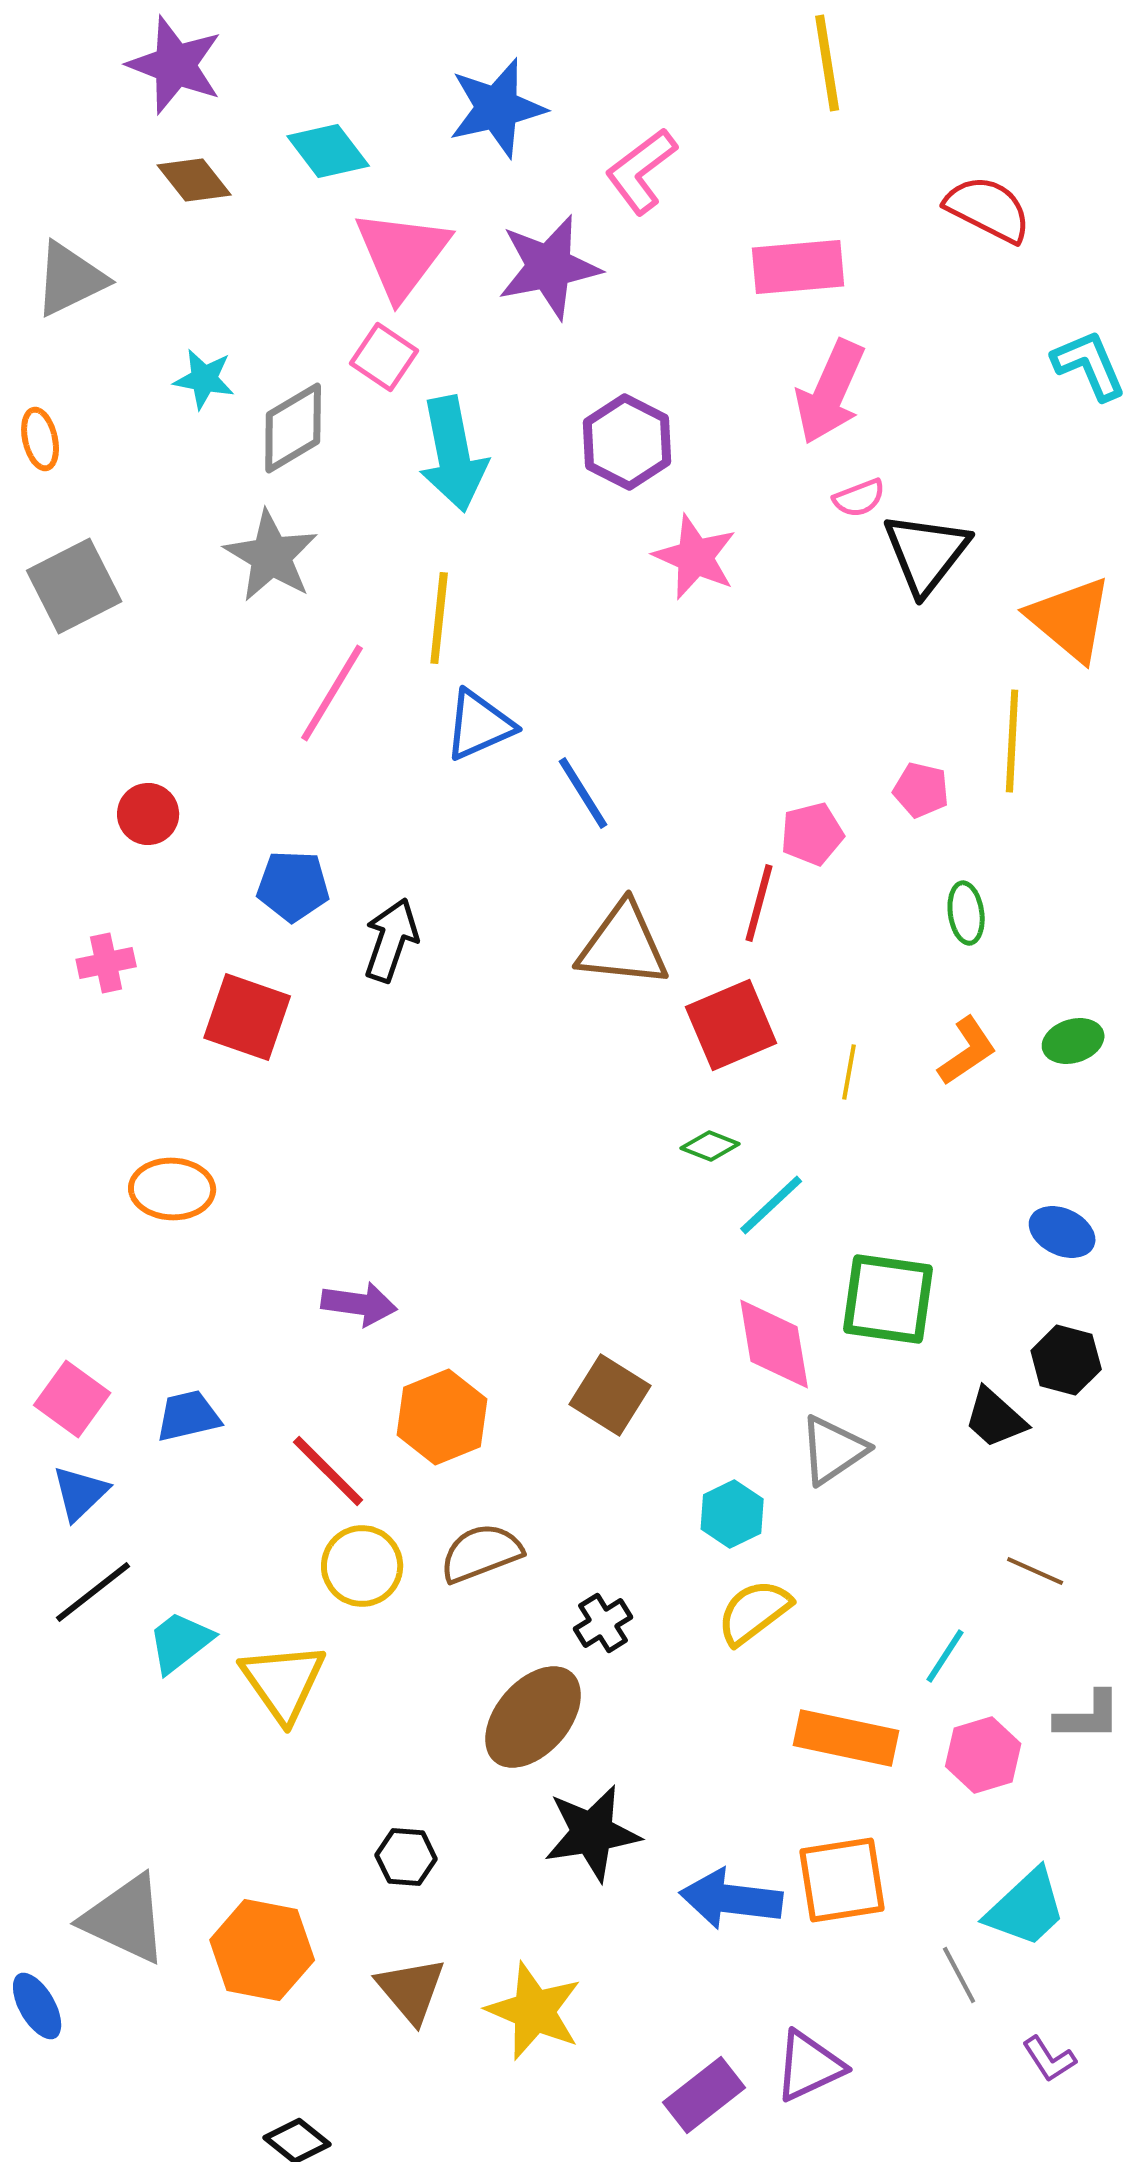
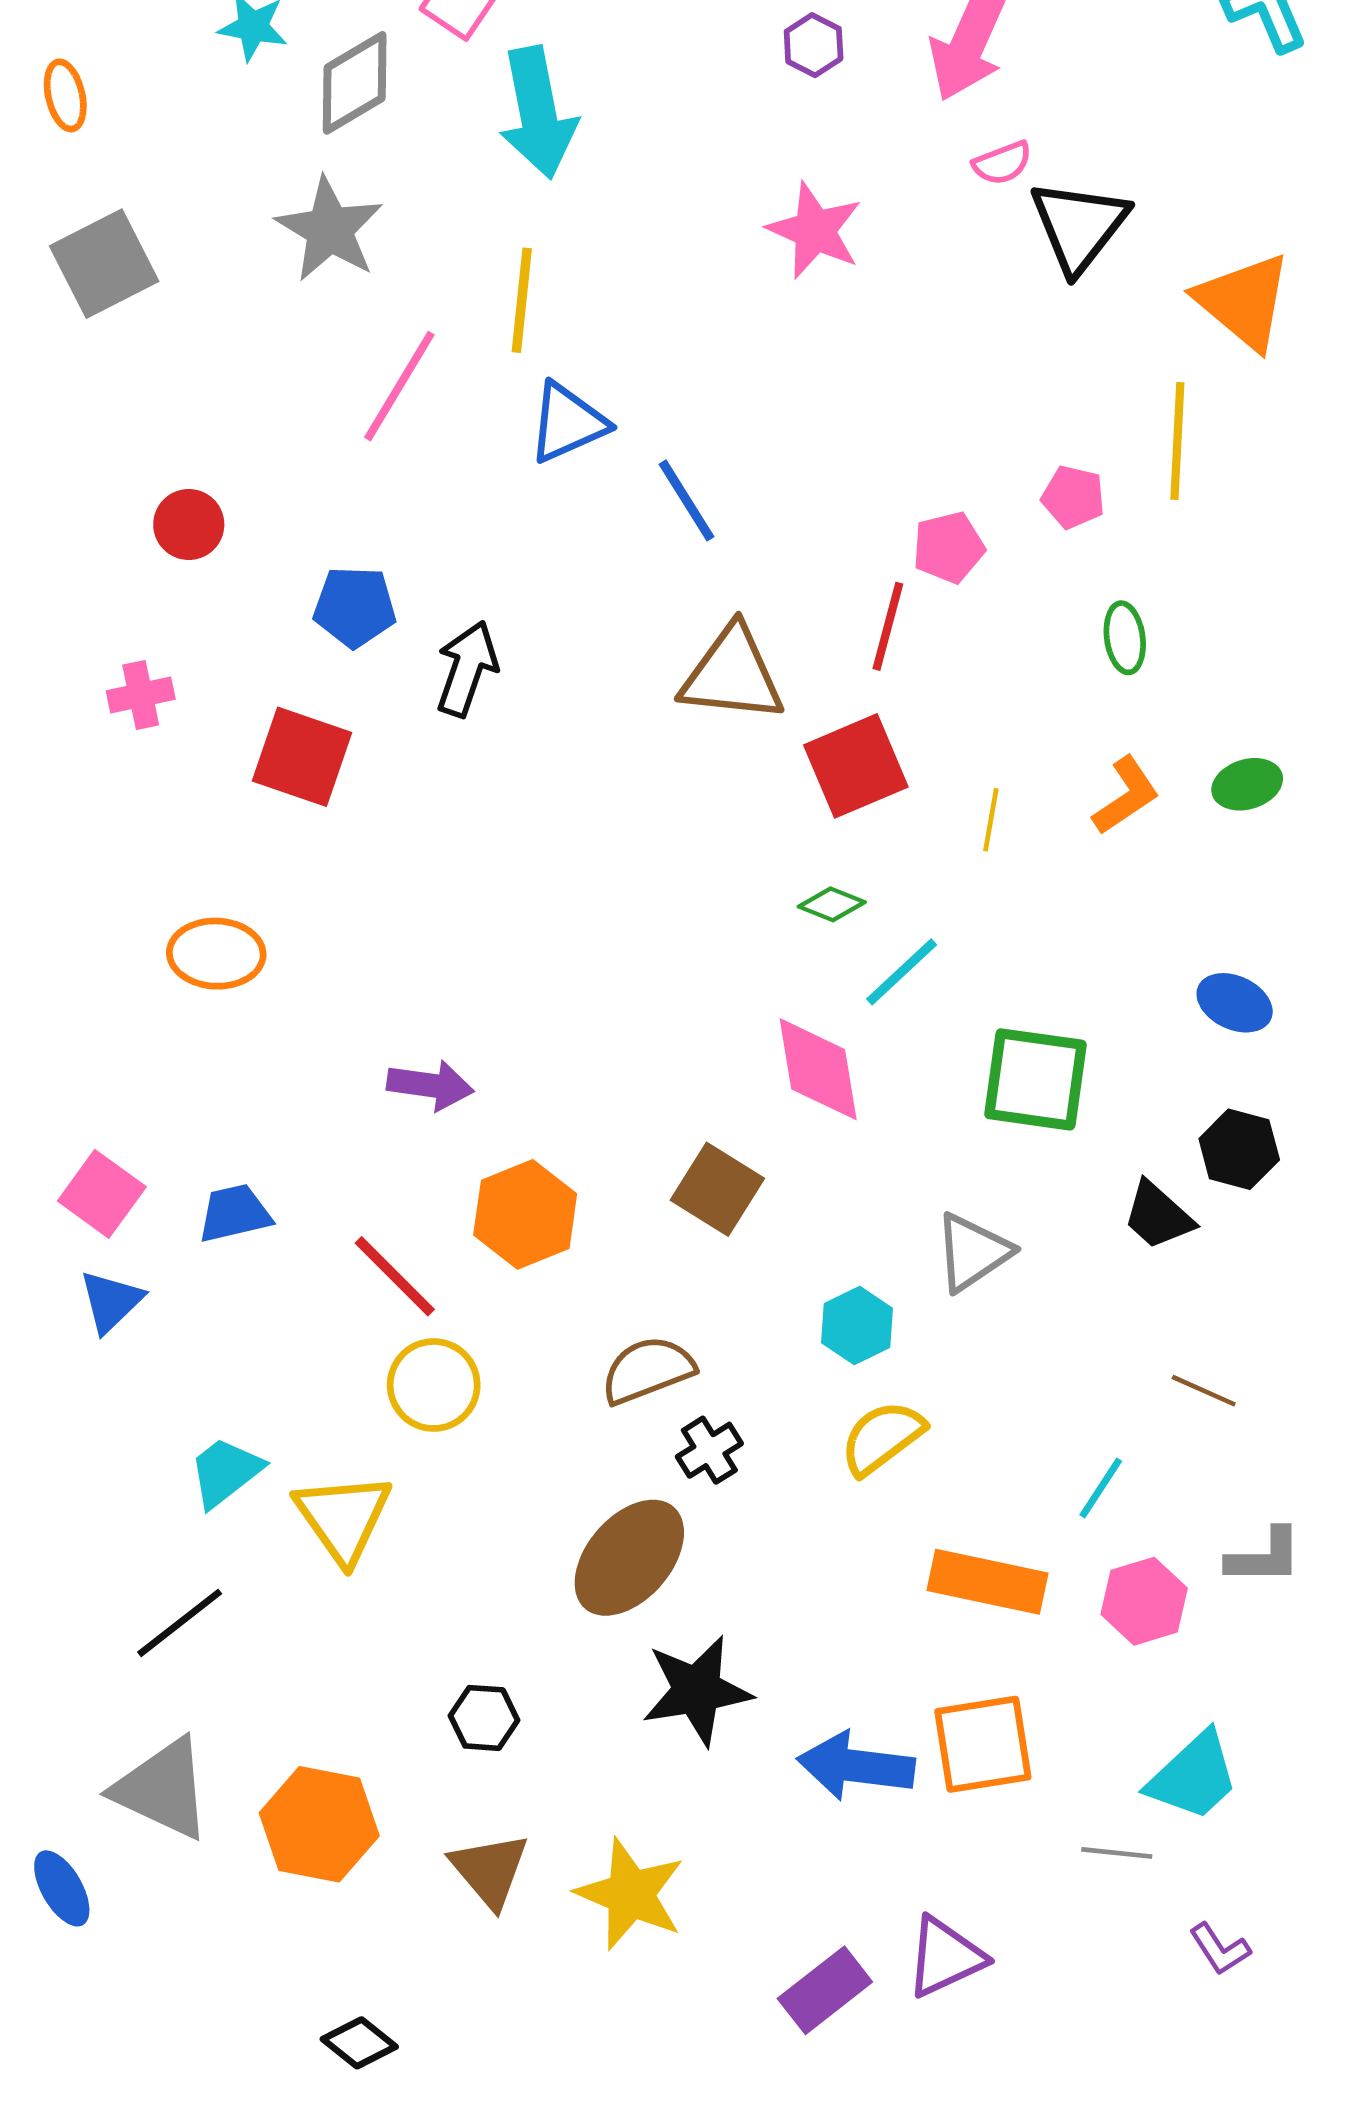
purple hexagon: (627, 442) -> (814, 45), moved, size x0.6
pink diamond: (774, 1344) -> (818, 1069), moved
brown semicircle: (481, 1553) -> (648, 1370), moved
black line: (93, 1592) -> (180, 1623), moved
gray line: (959, 1975) -> (1117, 1853), turned -56

